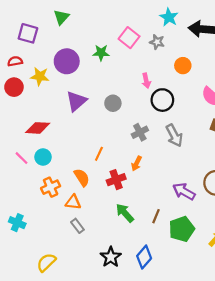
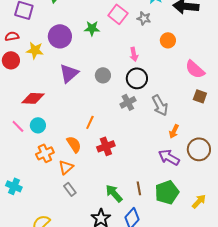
black circle: (162, 100) -> (137, 78), moved
orange arrow: (137, 163) -> (174, 131), moved
orange triangle: (73, 202) -> (66, 167), turned -49
green arrow: (125, 213) -> (114, 193), moved
brown line: (156, 216) -> (139, 188), moved, turned -32

